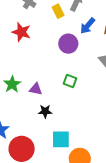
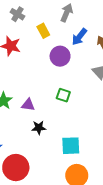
yellow rectangle: (58, 11) -> (43, 31), moved
cyan square: (61, 139) -> (71, 146), moved

